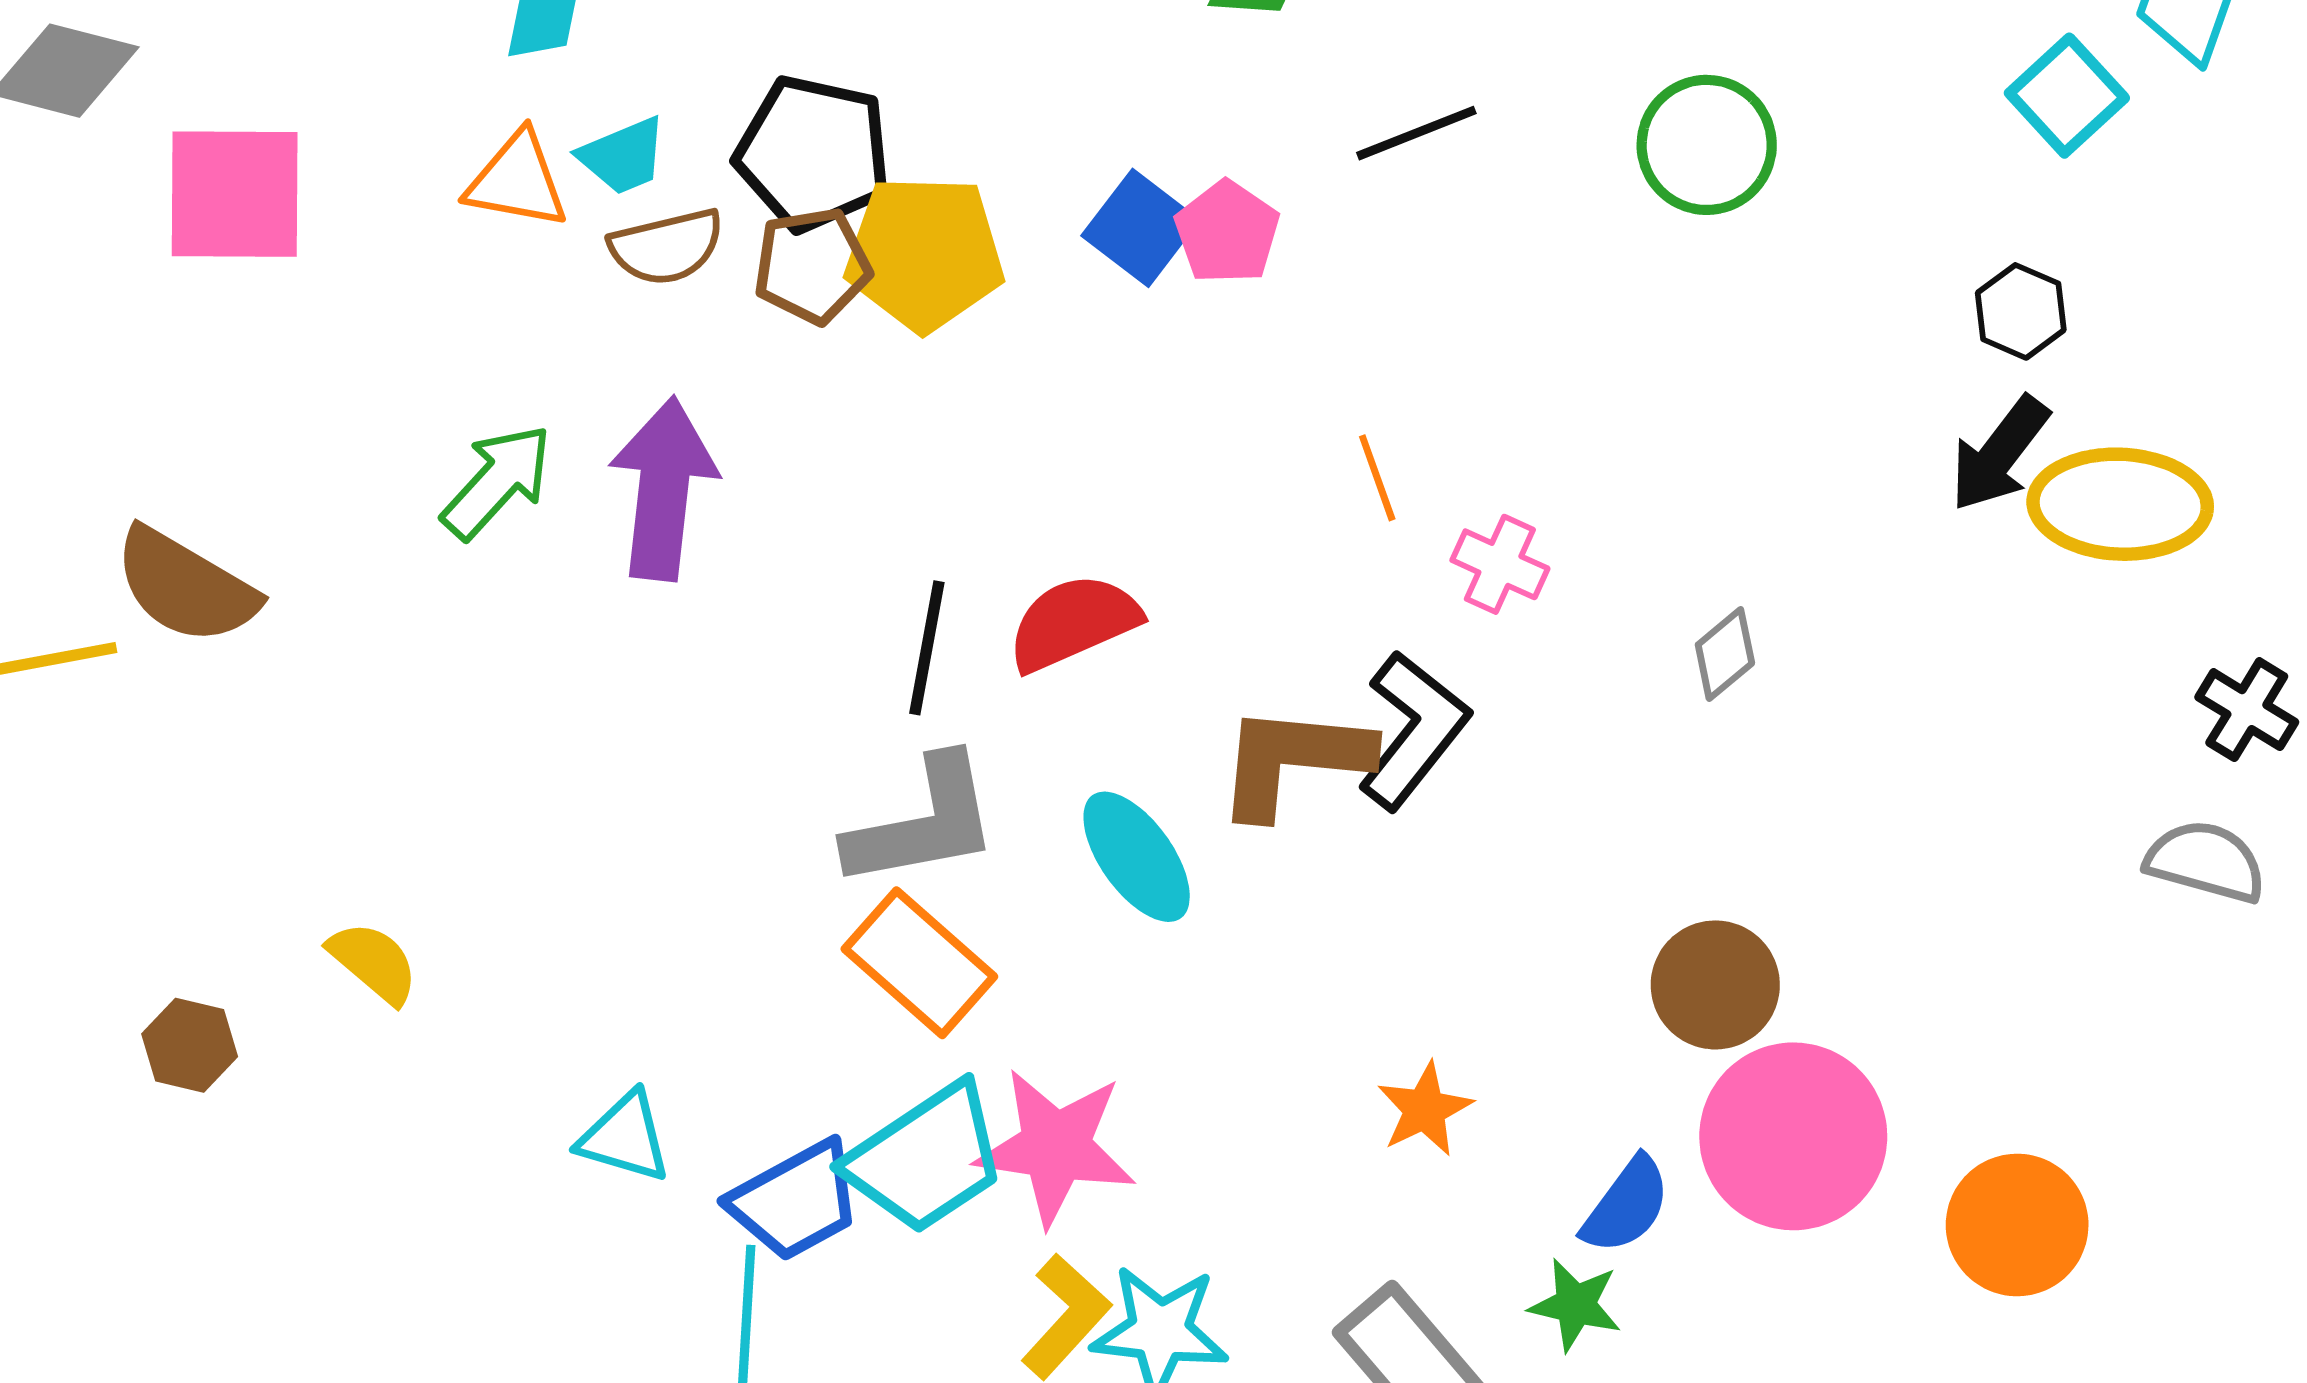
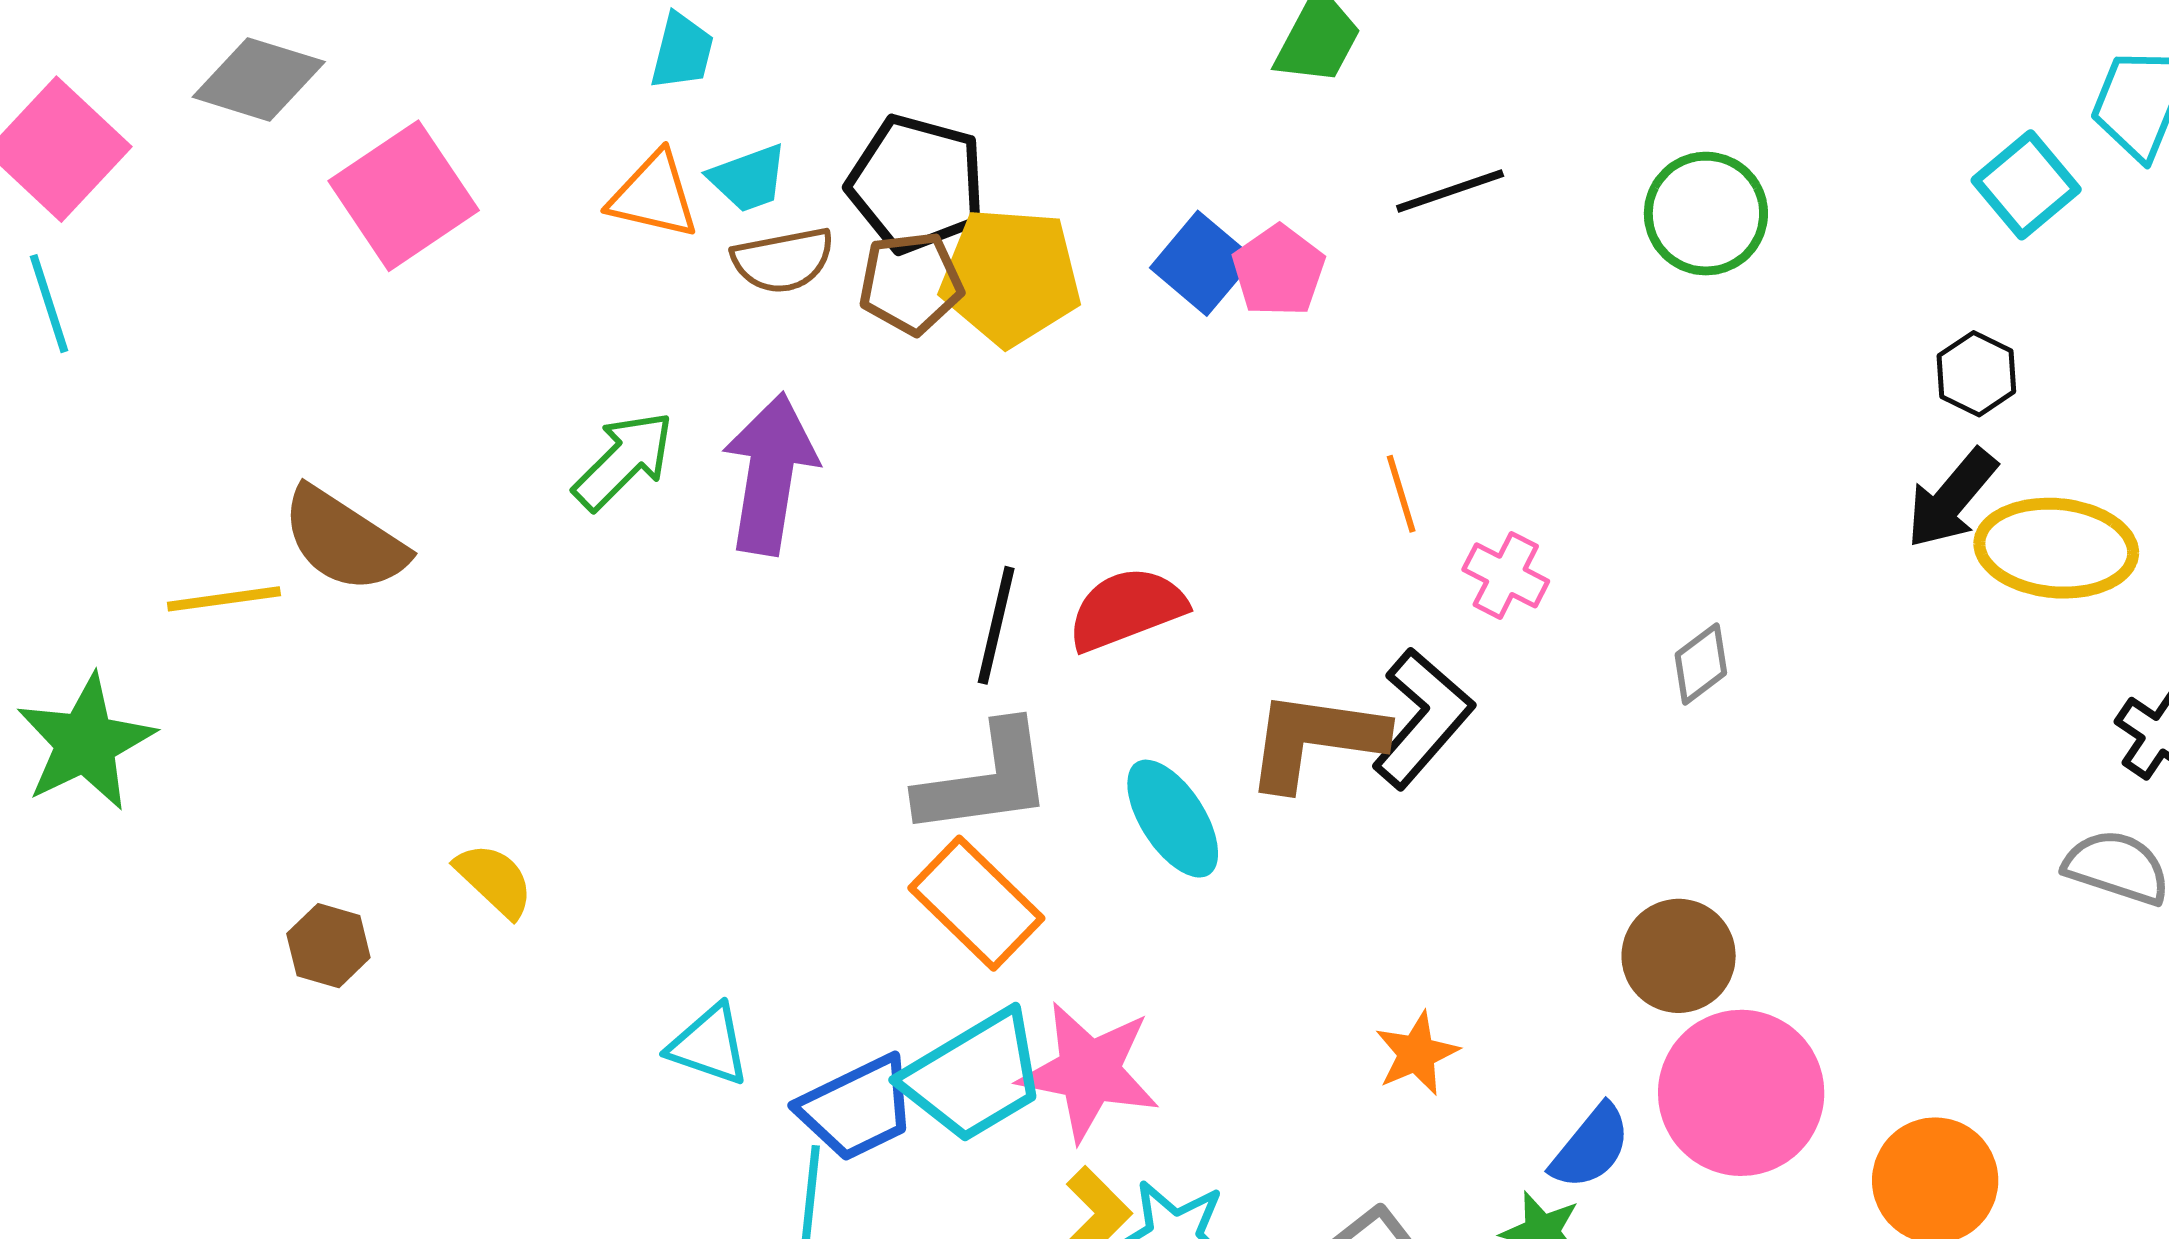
pink square: (235, 194) -> (404, 196), turned -37

